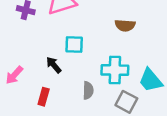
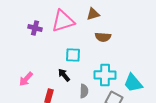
brown semicircle: (125, 25) -> (103, 37), moved
black arrow: (54, 65) -> (64, 75), moved

